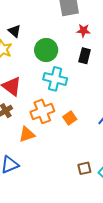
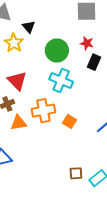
red star: (83, 31) -> (87, 43), moved
orange square: (70, 118) -> (70, 121), turned -32
orange triangle: (27, 134) -> (19, 123), moved

